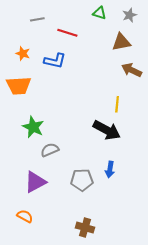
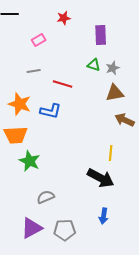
gray star: (130, 15) -> (113, 68), moved
orange star: (23, 53) -> (20, 104), size x1.6
green star: (33, 127) -> (30, 161), moved
gray pentagon: (82, 180) -> (65, 230), moved

